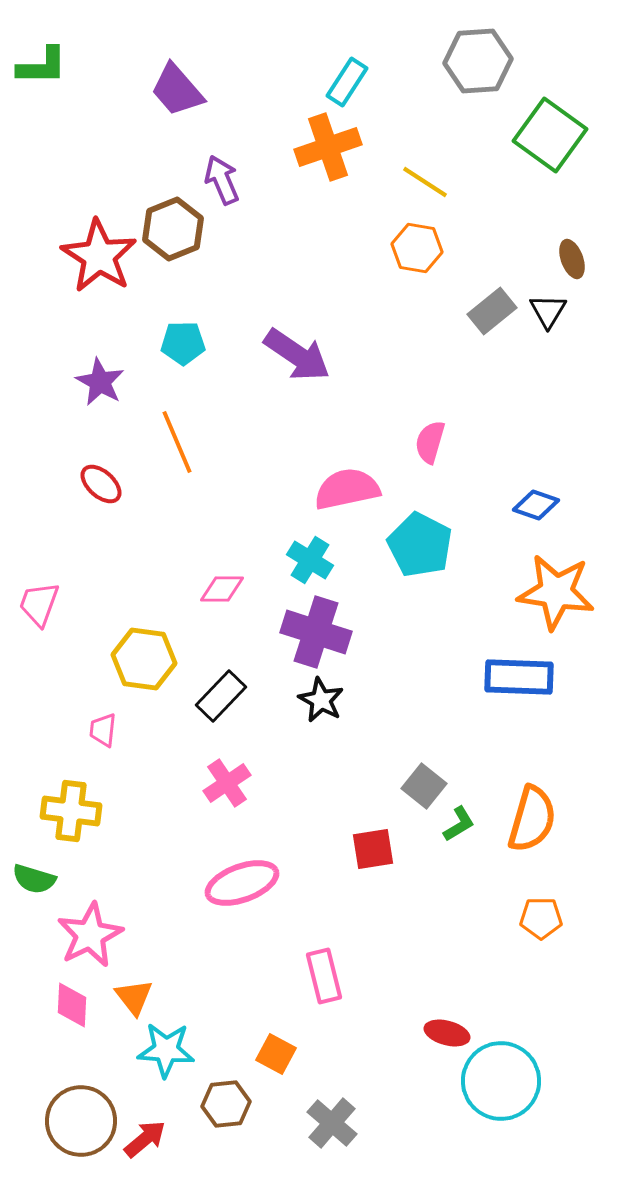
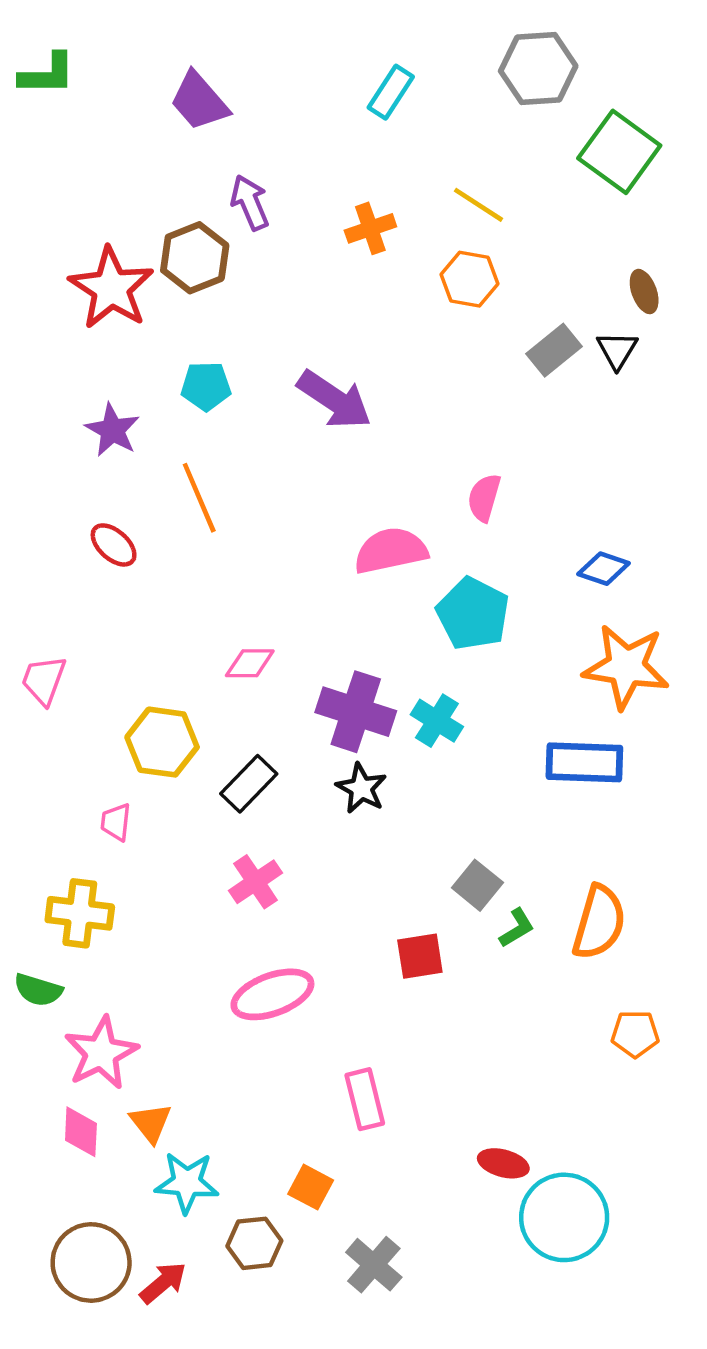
orange cross: (328, 147) -> (370, 228), moved, size x0.7
cyan cross: (310, 560) -> (437, 721), moved
orange pentagon: (541, 918) -> (635, 1034), moved

